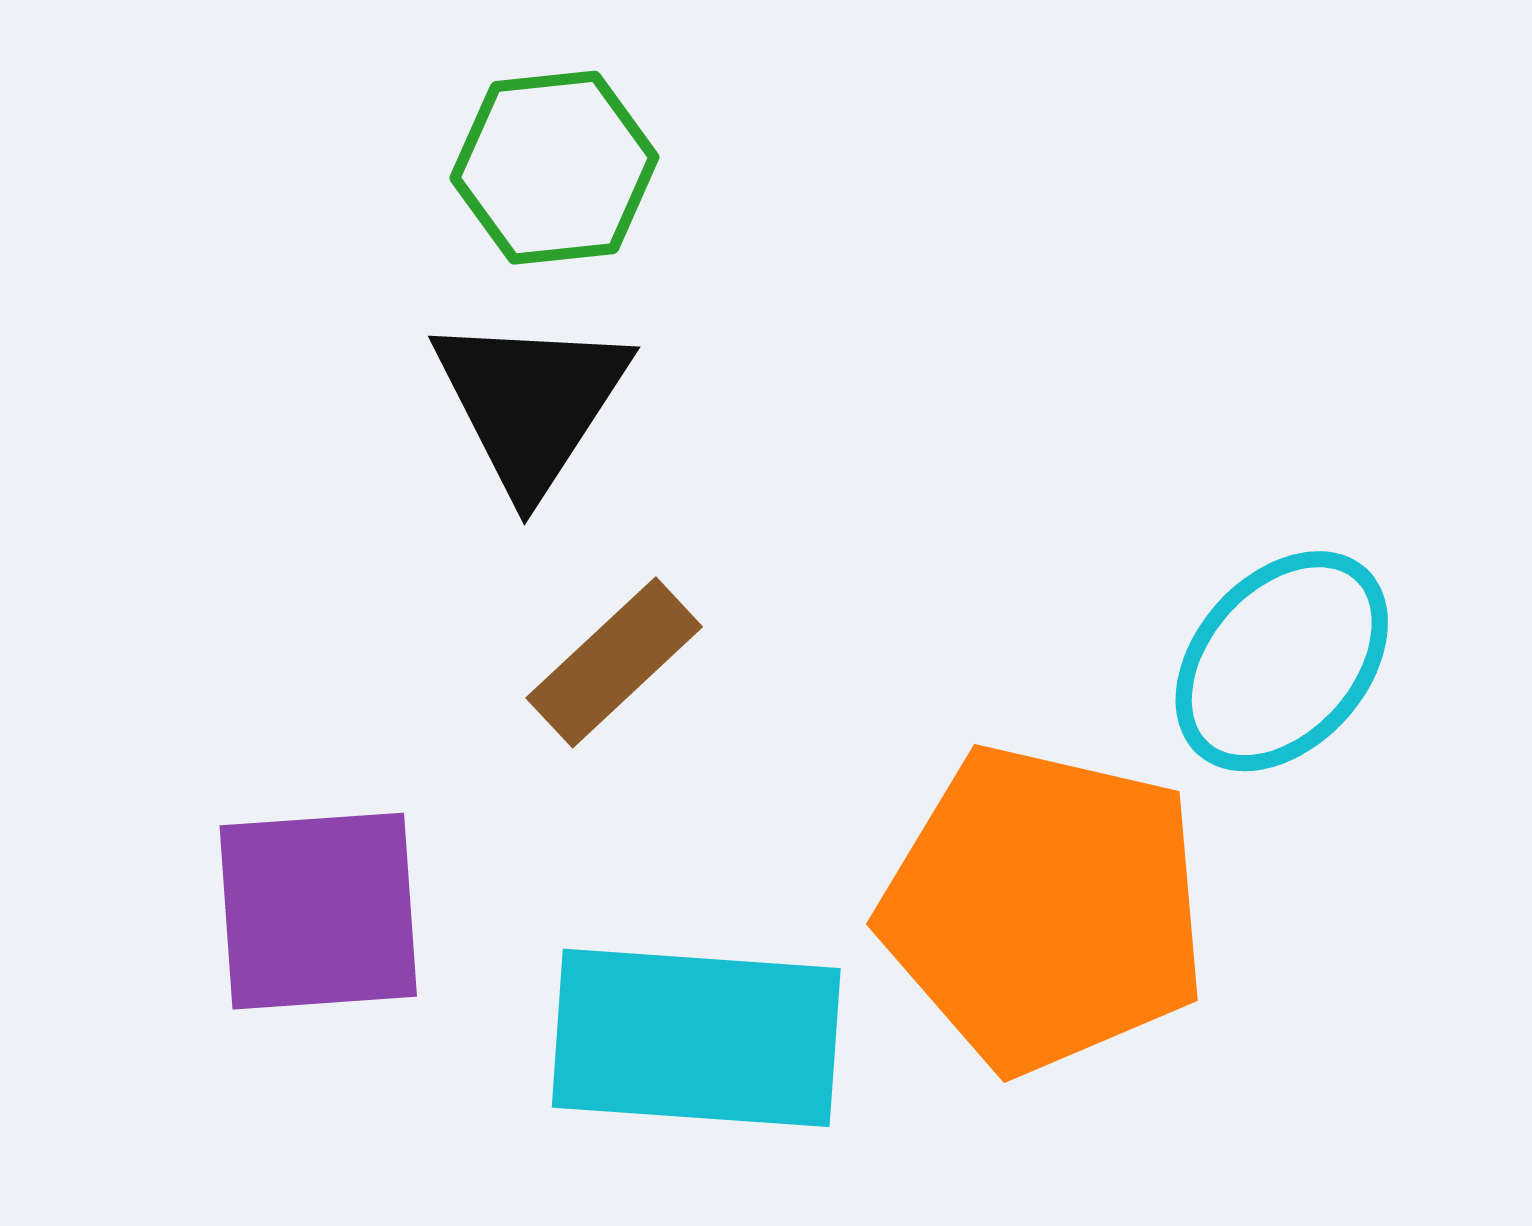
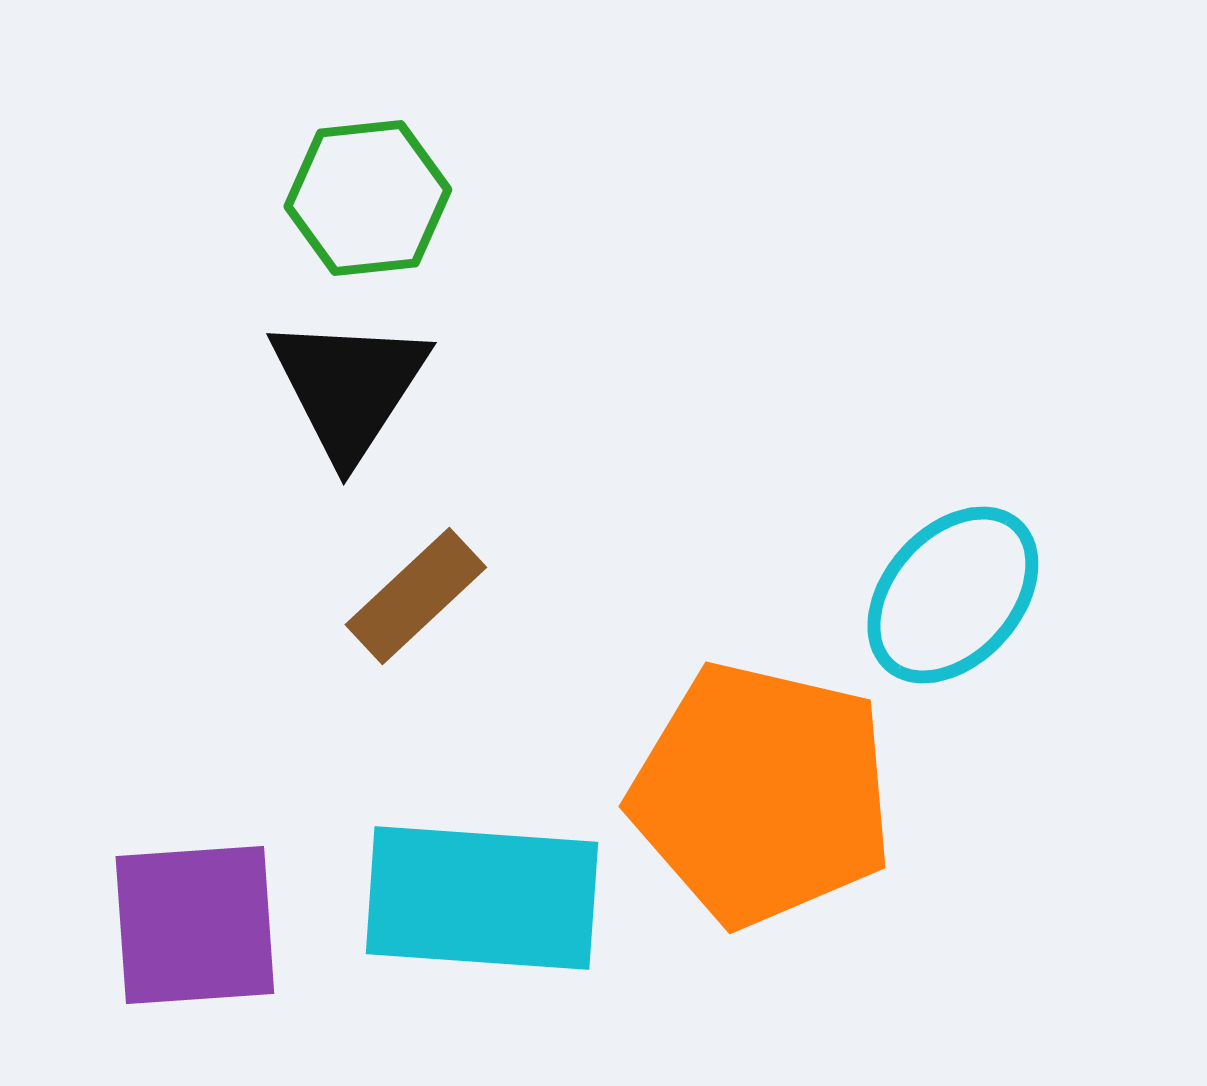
purple square: (318, 911) -> (195, 925), moved

